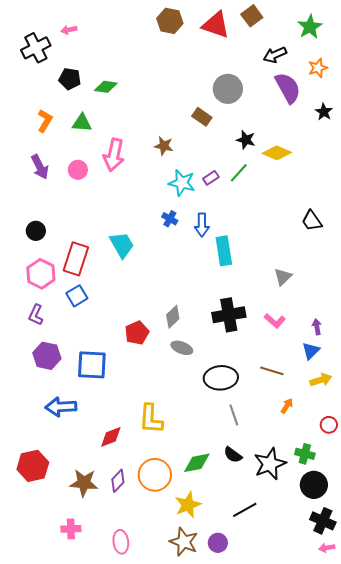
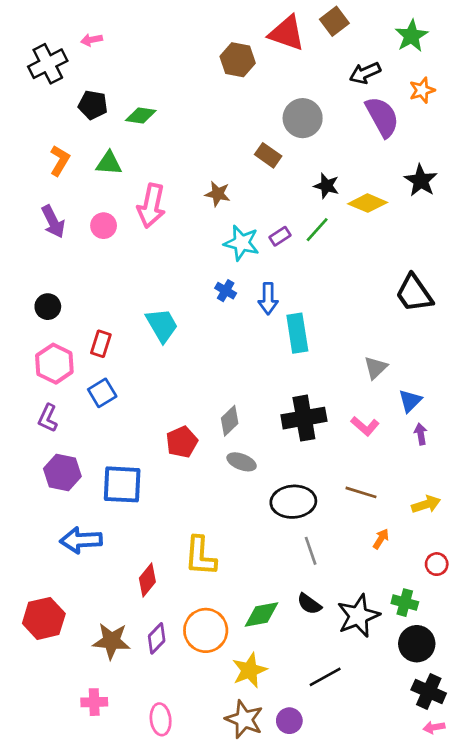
brown hexagon: (170, 21) -> (238, 60), moved
black star: (324, 112) -> (421, 181), moved, size x1.4
black trapezoid: (312, 221) -> (414, 293), size x1.4
red rectangle: (76, 259) -> (101, 344), size x0.6
blue triangle: (311, 351) -> (410, 401), moved
red diamond: (111, 437) -> (147, 580), turned -30

